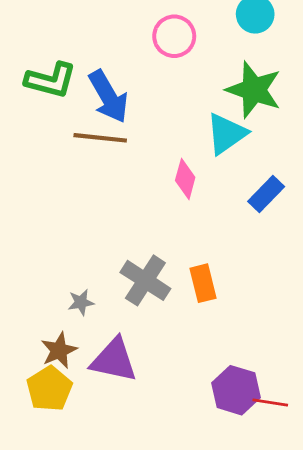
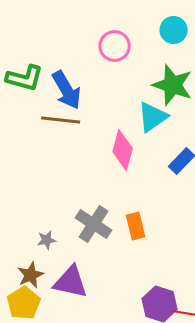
pink diamond: (185, 179) -> (123, 150), size x1.4

